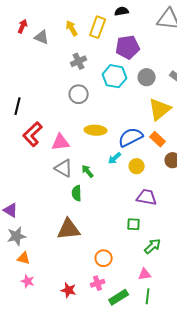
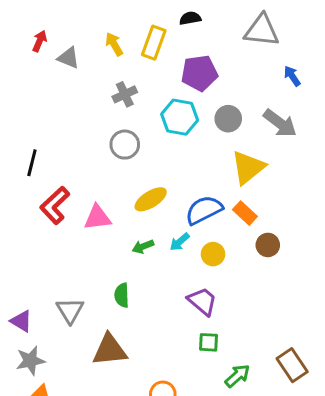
yellow ellipse: (96, 130) -> (151, 199), turned -35
gray triangle: (64, 168) -> (70, 310), moved, turned 30
green arrow: (88, 171) -> (143, 246), moved, turned -72
purple trapezoid: (147, 197) -> (202, 301), moved, turned 30

